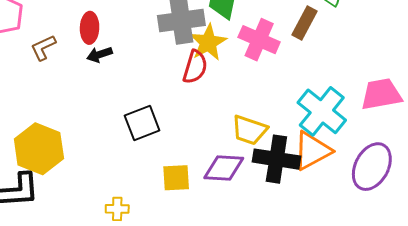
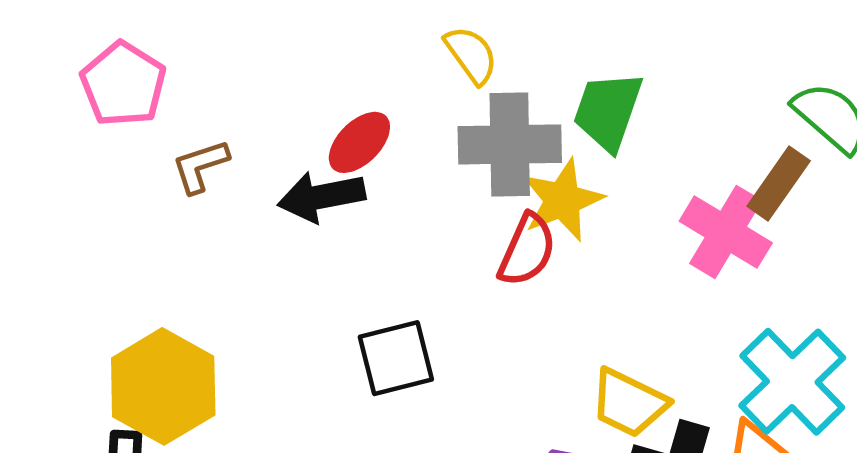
red ellipse: (90, 28) -> (359, 142), moved, turned 36
pink cross: (259, 40) -> (726, 232), moved
black arrow: (100, 54) -> (321, 197), size x1.5

